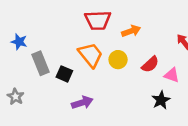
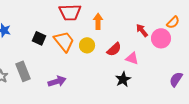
orange arrow: (131, 31) -> (98, 21), turned -70
gray rectangle: (41, 63) -> (23, 71), moved
black square: (64, 74) -> (39, 38), moved

